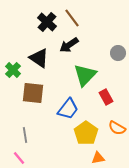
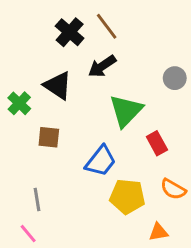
brown square: (33, 93) -> (49, 137), size x0.7
yellow pentagon: (86, 133) -> (127, 197), turned -30
orange triangle: (98, 158) -> (158, 232), moved

